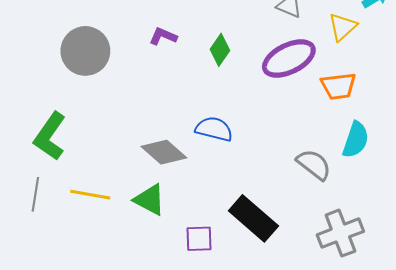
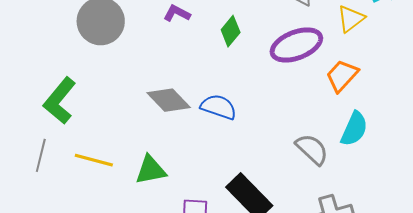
orange trapezoid: (338, 86) -> (342, 76), turned 135
gray diamond: (164, 152) -> (169, 100), moved
green triangle: (150, 200) -> (151, 170), turned -44

